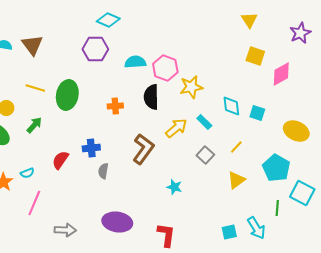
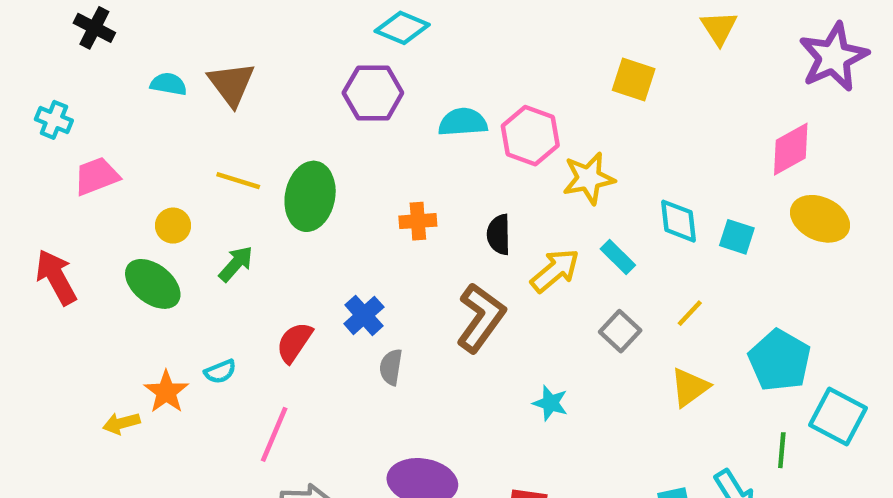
purple star: (300, 33) -> (833, 57), size x1.4
yellow square: (255, 56) -> (634, 80), moved
black semicircle: (151, 97) -> (499, 235), moved, size x0.7
yellow ellipse: (296, 131) -> (820, 219), moved
blue cross: (91, 148) -> (364, 315), turned -36
pink line: (34, 203) -> (274, 434), moved

